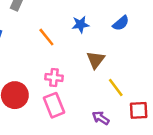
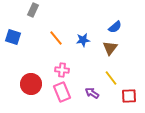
blue star: (80, 24) -> (83, 40), moved
brown triangle: (96, 60) -> (110, 48), moved
purple arrow: (101, 118) -> (92, 93), moved

